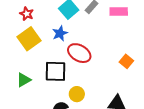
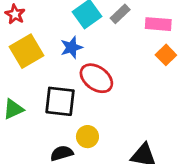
red star: (27, 14) -> (15, 14), moved
orange square: (126, 61) -> (166, 55), moved

